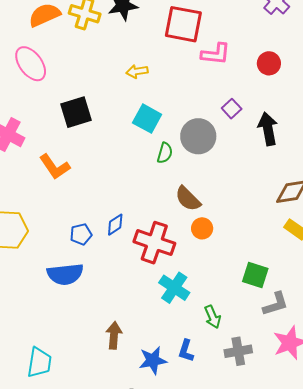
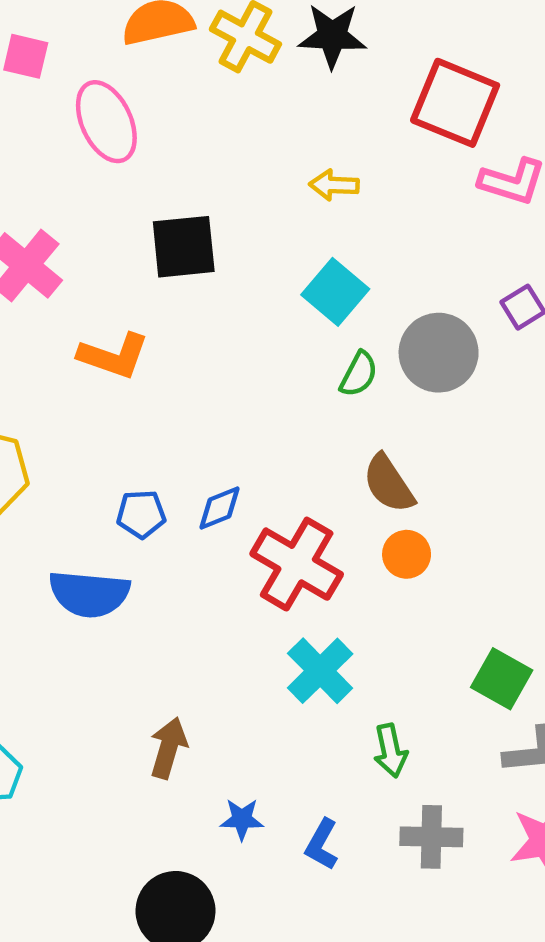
orange L-shape: (55, 167) -> (114, 356), turned -48
blue L-shape: (186, 351) -> (322, 844), moved
blue star: (153, 360) -> (242, 819), size x0.7

